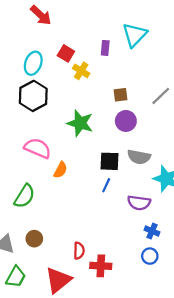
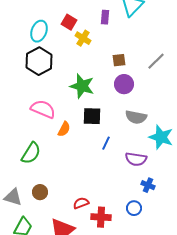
black square: (110, 161) -> (92, 116), moved
red semicircle: (79, 251) -> (81, 203), turned -112
blue circle: (150, 256) -> (134, 208), moved

